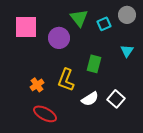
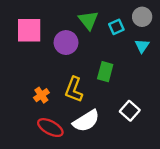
cyan triangle: (127, 51) -> (142, 46), moved
white semicircle: (90, 99) -> (86, 121), moved, size x1.4

